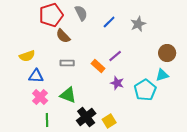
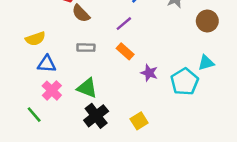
brown circle: (167, 53) -> (207, 21), moved
purple line: (115, 56) -> (124, 24), moved
black cross: (86, 117) -> (96, 116), moved
green line: (47, 120) -> (34, 115), moved, turned -40

